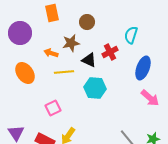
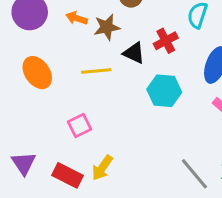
orange arrow: (51, 53) -> (77, 18), moved
cyan hexagon: (95, 88) -> (164, 91), moved

